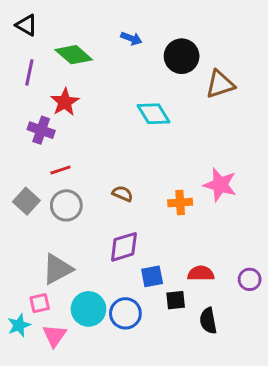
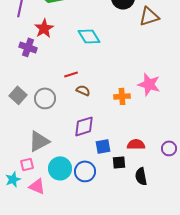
cyan diamond: (154, 114) -> (89, 36), moved
red line: (60, 170) -> (71, 74), moved
pink triangle: (54, 336) -> (37, 186), turned -42

